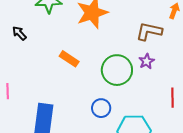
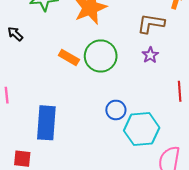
green circle: (117, 70) -> (101, 56), moved
blue circle: (101, 108) -> (116, 110), moved

